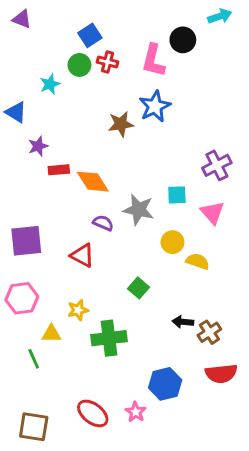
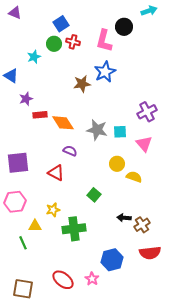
gray star: (139, 210) -> (97, 130), moved

